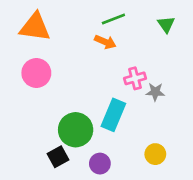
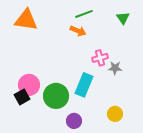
pink circle: (36, 73) -> (29, 85), moved
black square: (58, 157) -> (22, 97), moved

